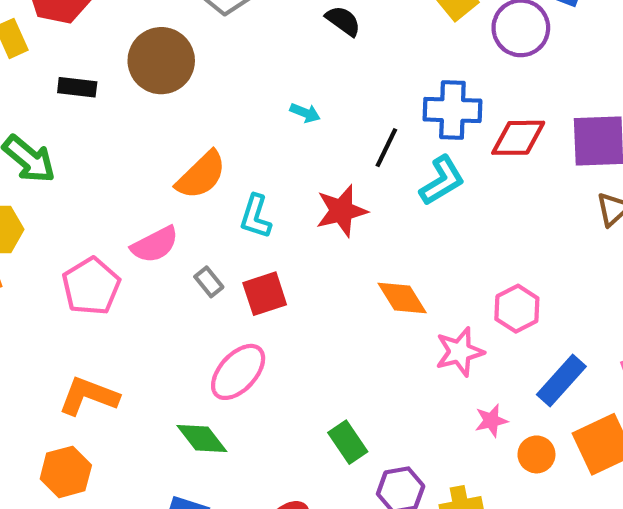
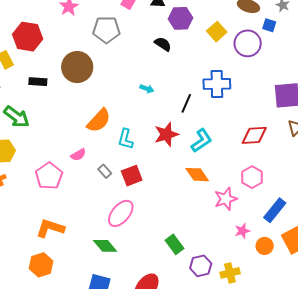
red diamond: (518, 138) -> (254, 135), moved
cyan L-shape: (442, 181) -> (202, 141), moved
pink semicircle: (155, 245) -> (78, 155), size x0.7

